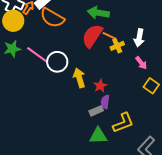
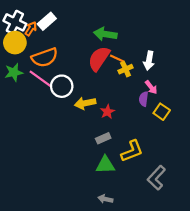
orange semicircle: (52, 18) -> (45, 57), moved, turned -50
yellow arrow: (79, 78) -> (85, 103), turned -84
purple semicircle: (105, 102) -> (144, 99), moved

